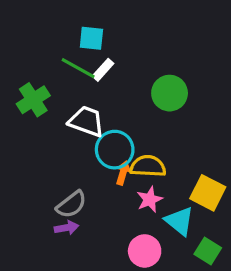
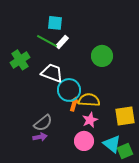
yellow square: (208, 193) -> (125, 116), turned -35
cyan triangle: (179, 221) -> (112, 144), moved
pink circle: (145, 251) -> (84, 141), moved
green square: (208, 251) -> (125, 151), turned 35

